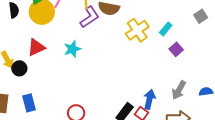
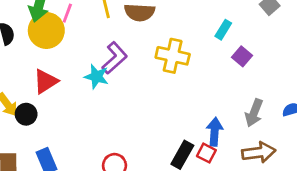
purple L-shape: (90, 17) -> (115, 58), moved
yellow cross: (137, 30) -> (173, 56), moved, turned -35
cyan star: (72, 49) -> (96, 77), turned -30

